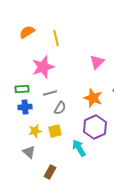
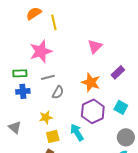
orange semicircle: (27, 32) -> (34, 13), moved
yellow star: (35, 131) -> (46, 117), moved
yellow square: (55, 131) -> (53, 136), moved
gray triangle: (29, 152) -> (15, 127), moved

